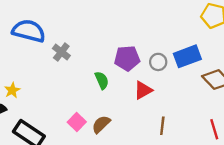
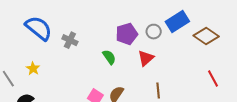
blue semicircle: (29, 31) -> (39, 28), turned 36
yellow star: (12, 90) -> (33, 68), moved
brown line: (162, 126) -> (158, 91), moved

